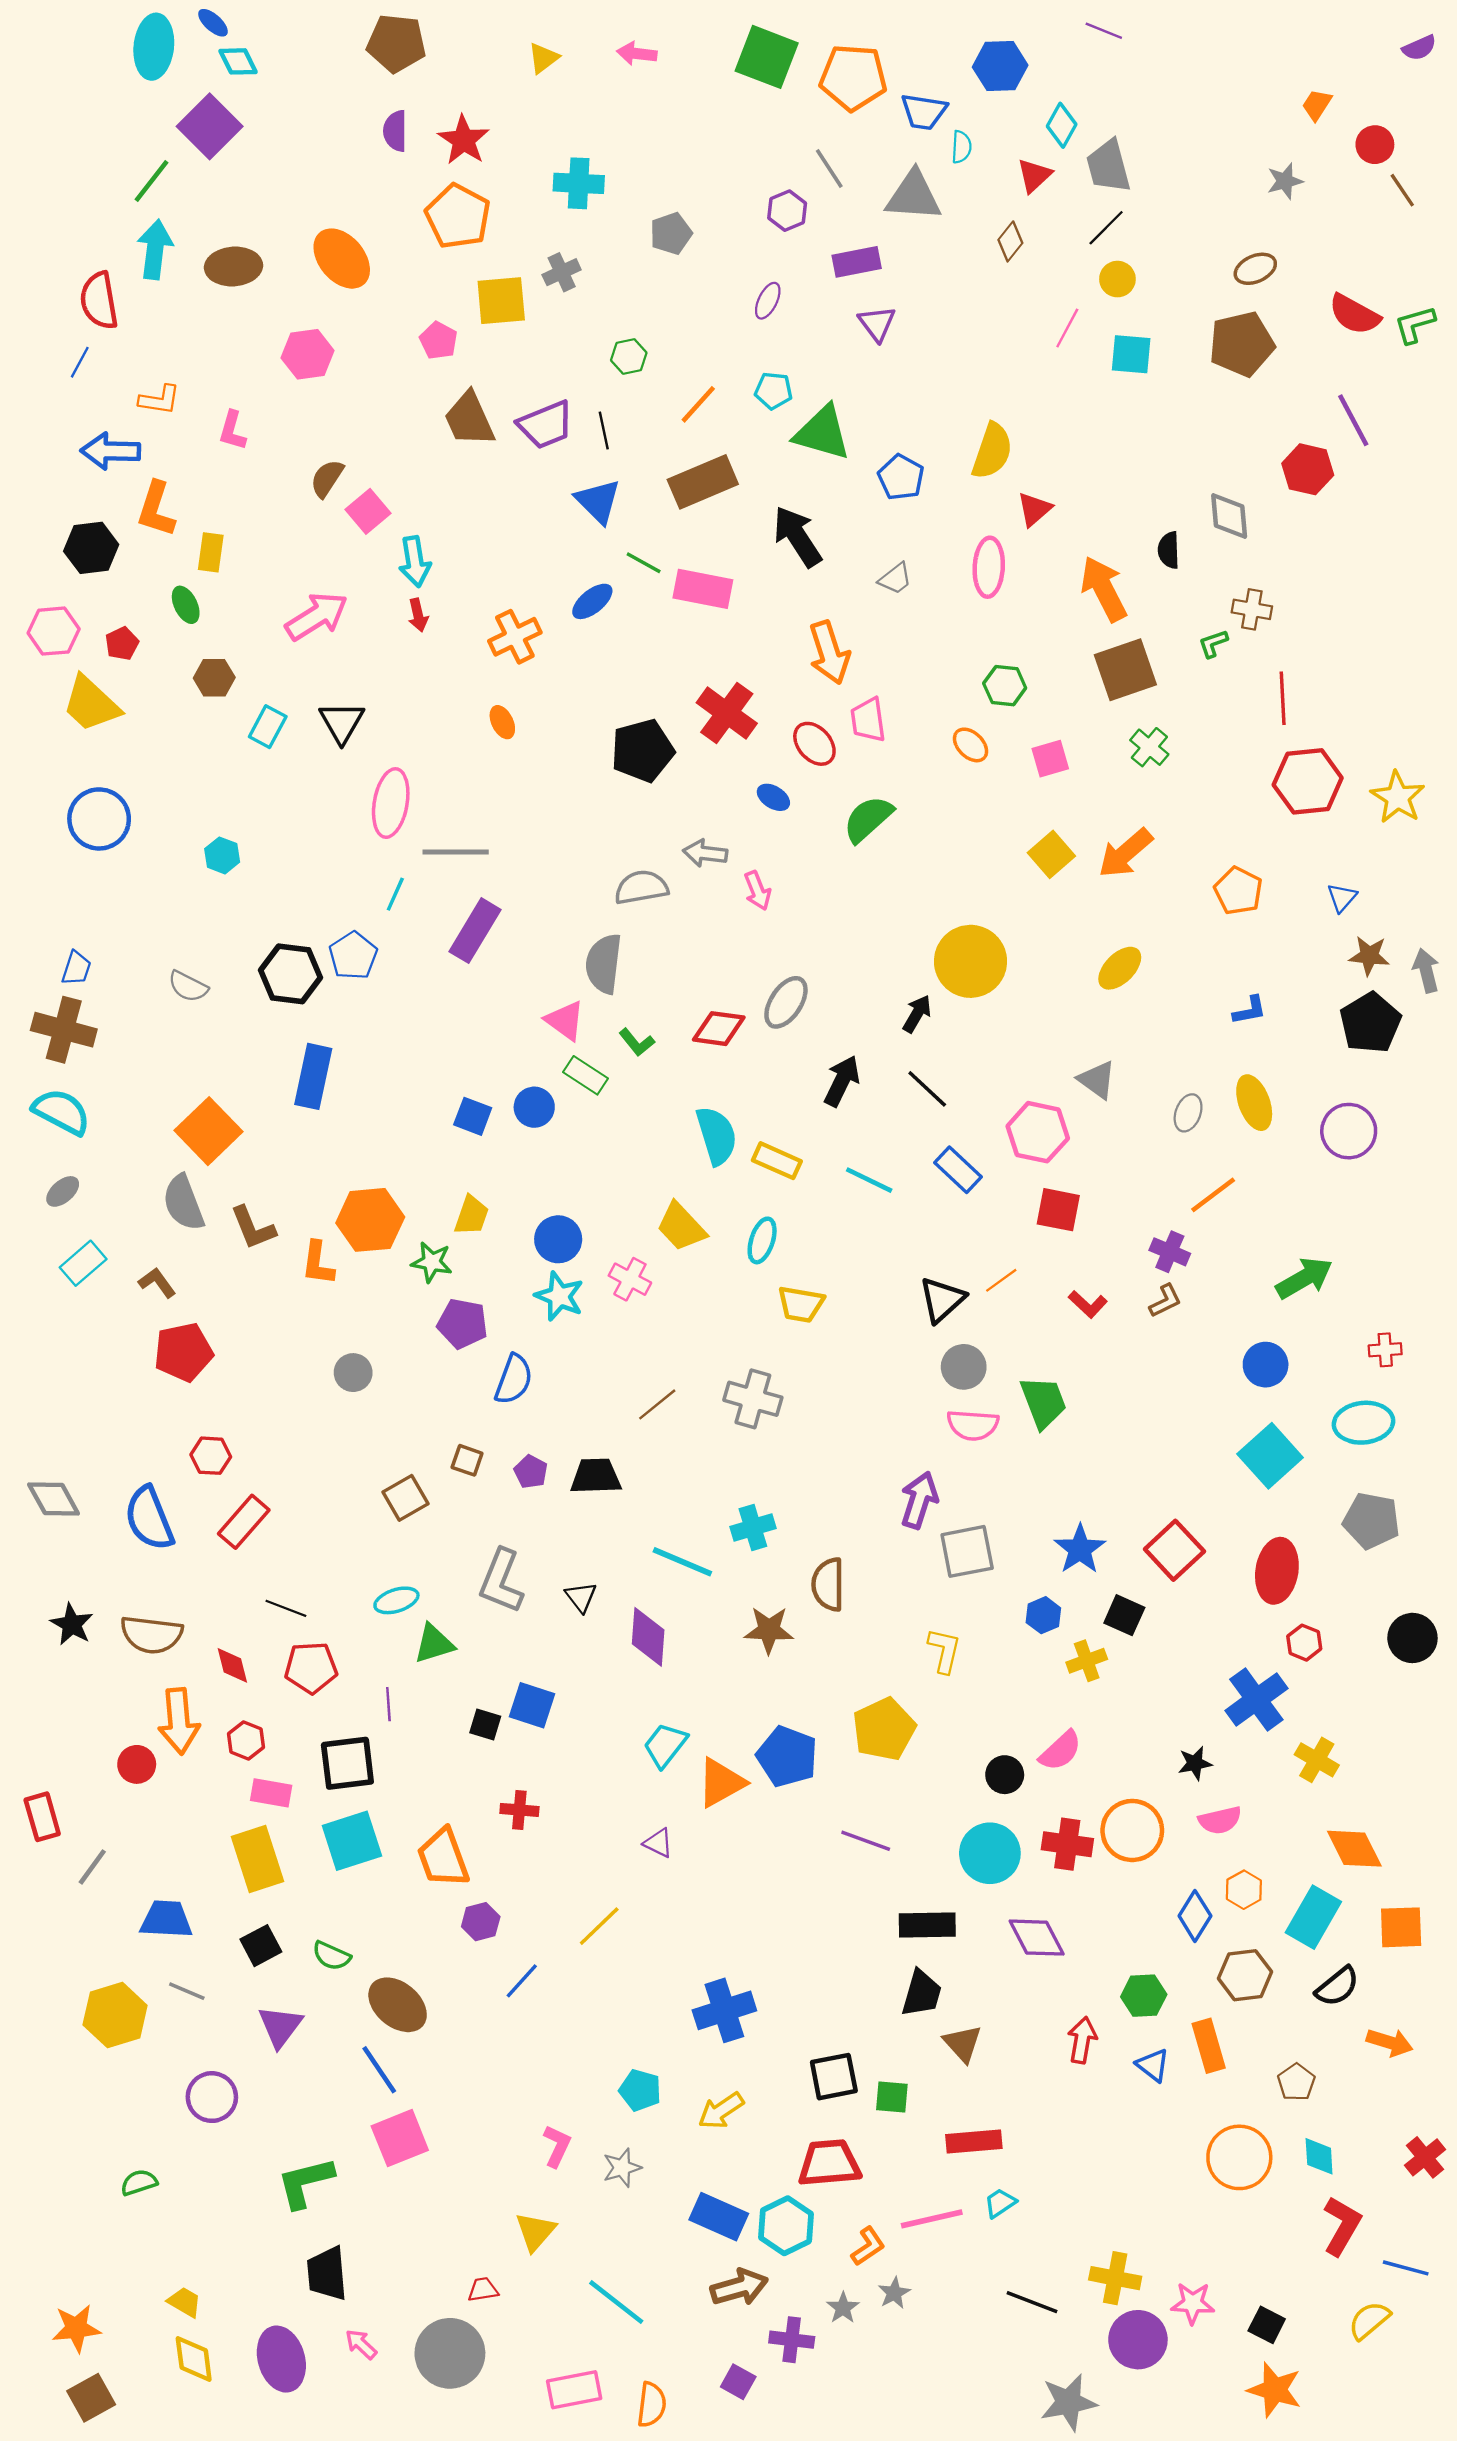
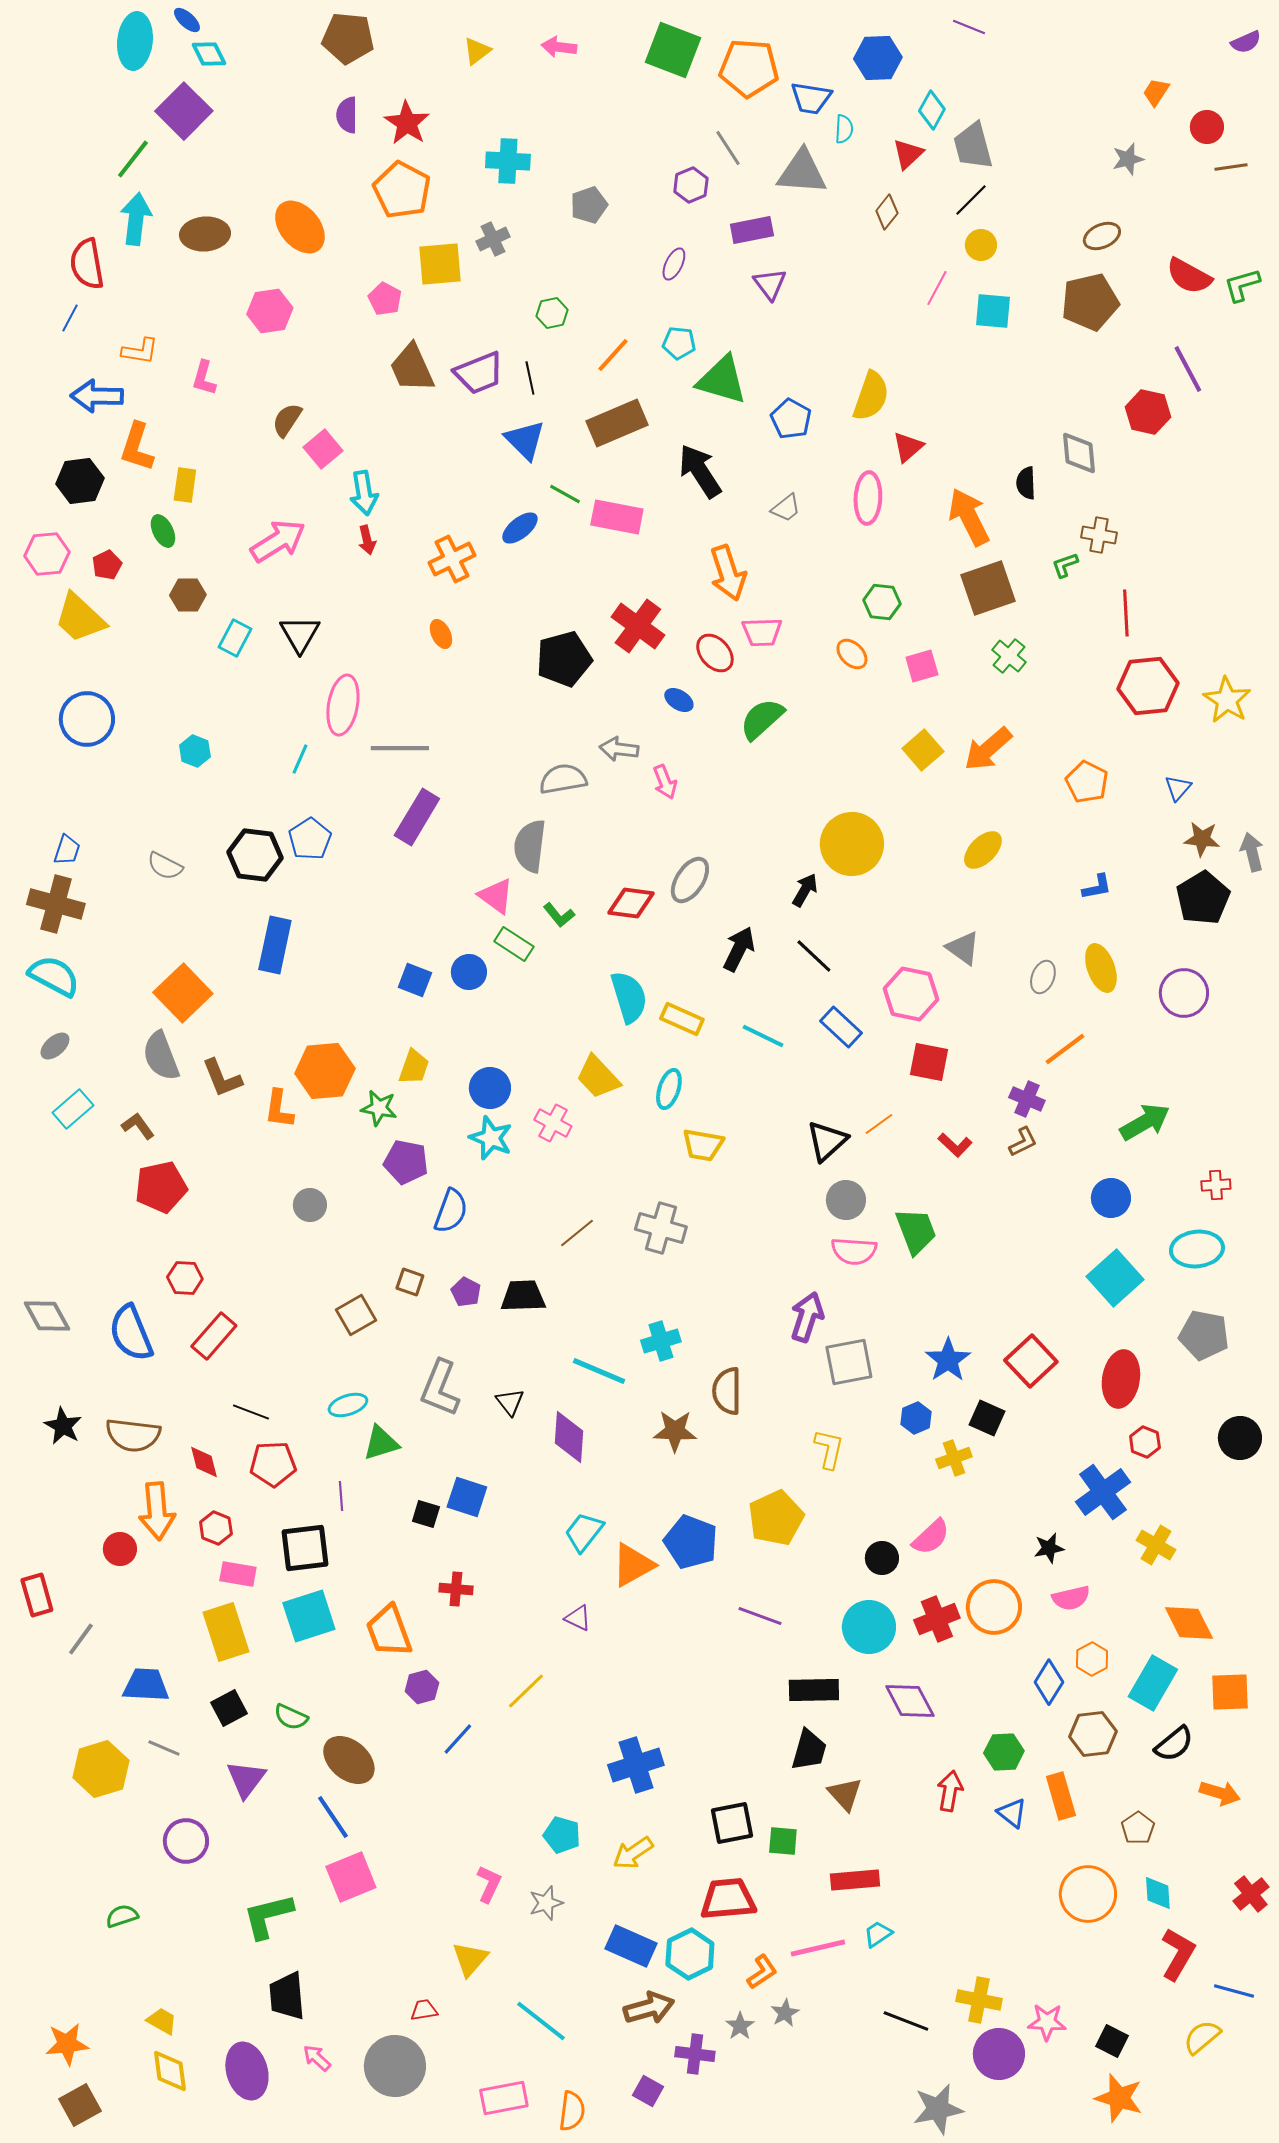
brown line: (1402, 190) -> (1231, 167), turned -64
pink trapezoid: (868, 720) -> (762, 632), turned -84
cyan line: (395, 894) -> (300, 759), moved
red cross: (1067, 1844) -> (937, 1619), turned -30

